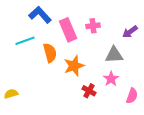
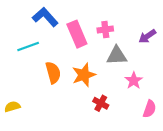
orange semicircle: (50, 53) -> (53, 73), moved
gray triangle: (114, 55) -> (117, 56), moved
pink star: (111, 79) -> (134, 81), moved

